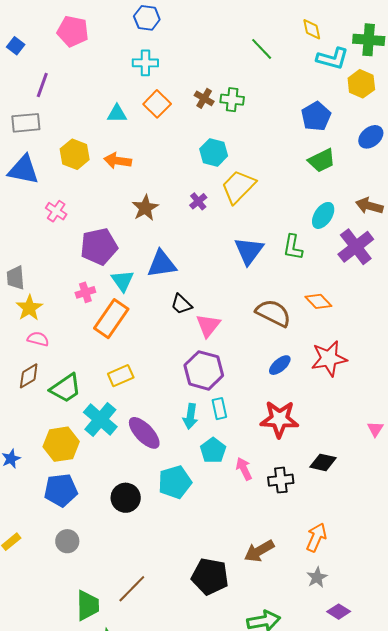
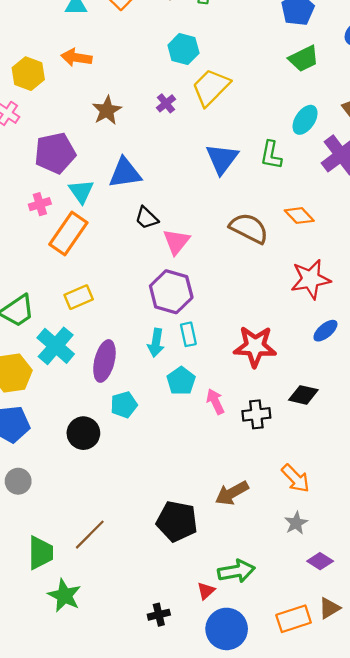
yellow hexagon: (75, 154) -> (28, 74), moved
blue ellipse: (280, 365) -> (325, 331), moved
purple ellipse: (144, 433) -> (104, 361), turned 57
cyan pentagon: (175, 482) -> (124, 405), moved, size x0.7
orange arrow: (316, 537) -> (296, 478), turned 112

